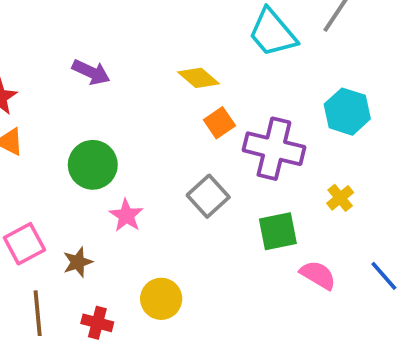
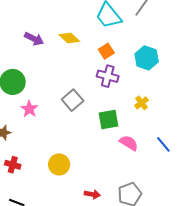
purple arrow: (91, 72) -> (34, 39), moved
orange square: (219, 123) -> (106, 51), moved
purple cross: (274, 149) -> (108, 76), size x0.7
yellow circle: (161, 299) -> (59, 164), moved

